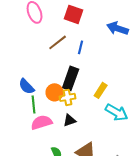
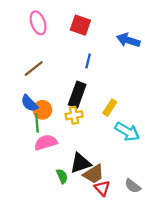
brown line: (58, 42) -> (34, 69), moved
orange circle: (55, 92) -> (42, 110), moved
black triangle: (70, 120) -> (80, 163), moved, size x1.5

